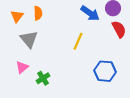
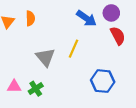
gray triangle: (29, 39) -> (45, 57), moved
pink triangle: (22, 67) -> (14, 86), moved, turned 40

